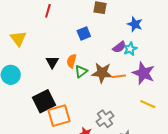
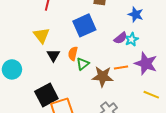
blue square: (84, 34) -> (84, 25), size x1.6
yellow triangle: (18, 39) -> (42, 35), moved
brown star: (102, 73) -> (103, 76), moved

